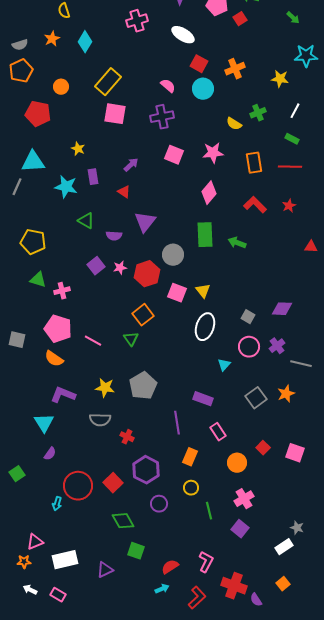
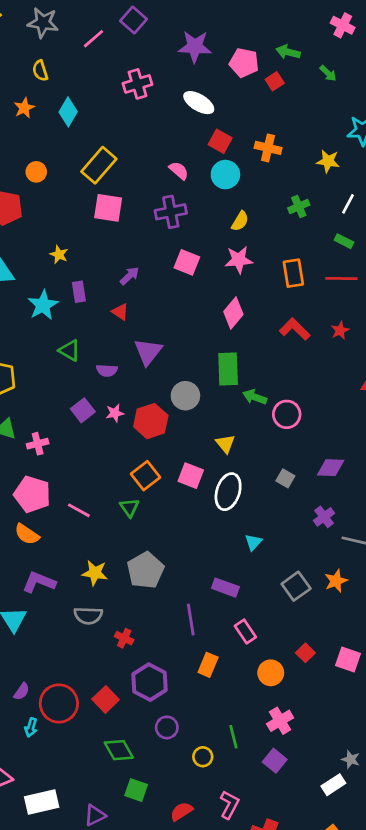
green arrow: (293, 18) -> (328, 73), moved
orange cross: (235, 69) -> (268, 148), turned 36
yellow semicircle: (234, 124) -> (240, 221), moved, turned -91
cyan star: (66, 187) -> (43, 305), turned 30
green arrow: (237, 243) -> (255, 397), moved
pink square: (177, 293) -> (191, 476), moved
pink circle: (249, 347) -> (287, 414), moved
purple semicircle: (50, 454) -> (22, 691), moved
yellow circle: (191, 488) -> (203, 757), moved

